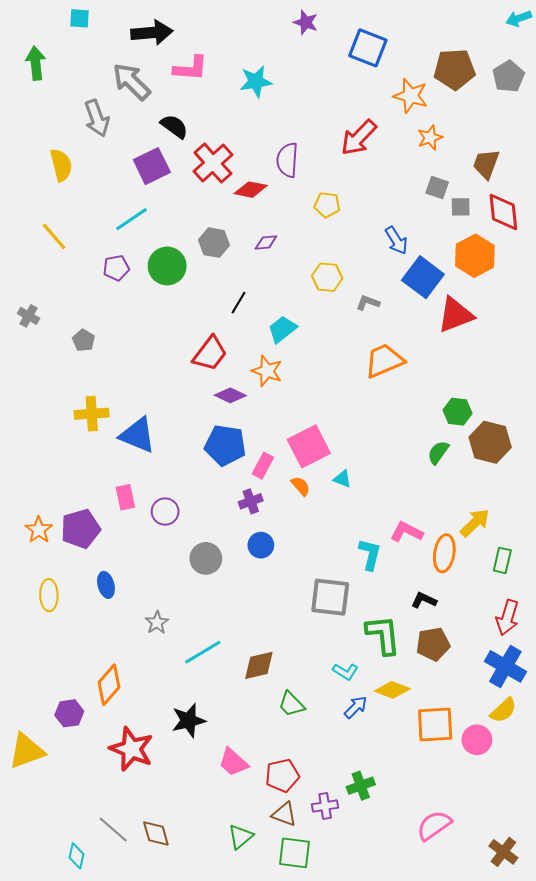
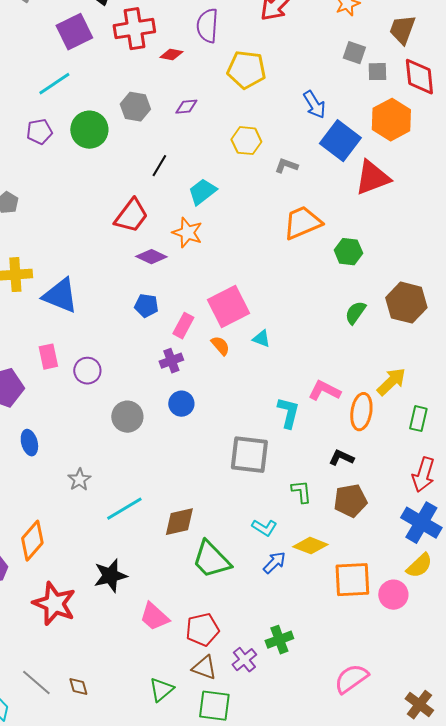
red cross: (213, 163) -> (134, 29), turned 33
red diamond: (251, 190) -> (171, 55), size x0.7
yellow pentagon: (327, 205) -> (246, 70), size x1.5
green hexagon: (458, 412) -> (348, 252), moved
blue pentagon: (225, 445) -> (146, 306), size x0.6
green L-shape: (383, 635) -> (301, 492), size x0.6
green trapezoid: (291, 704) -> (211, 560), size x1.5
purple cross: (325, 806) -> (244, 660), turned -30
brown diamond: (156, 834) -> (78, 687), size x0.7

